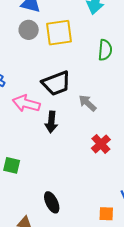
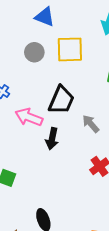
gray circle: (29, 30) -> (34, 52), moved
black trapezoid: (56, 83) -> (61, 100), turned -52

